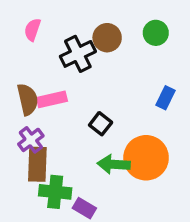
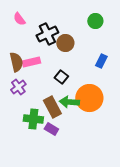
pink semicircle: (32, 30) -> (19, 19), turned -56
brown circle: (107, 38) -> (65, 43), moved
brown rectangle: (37, 164) -> (52, 107), moved, turned -30

